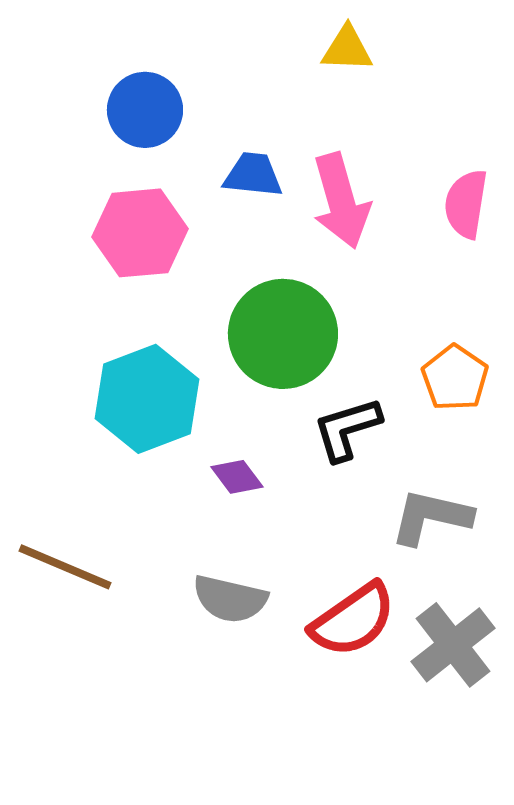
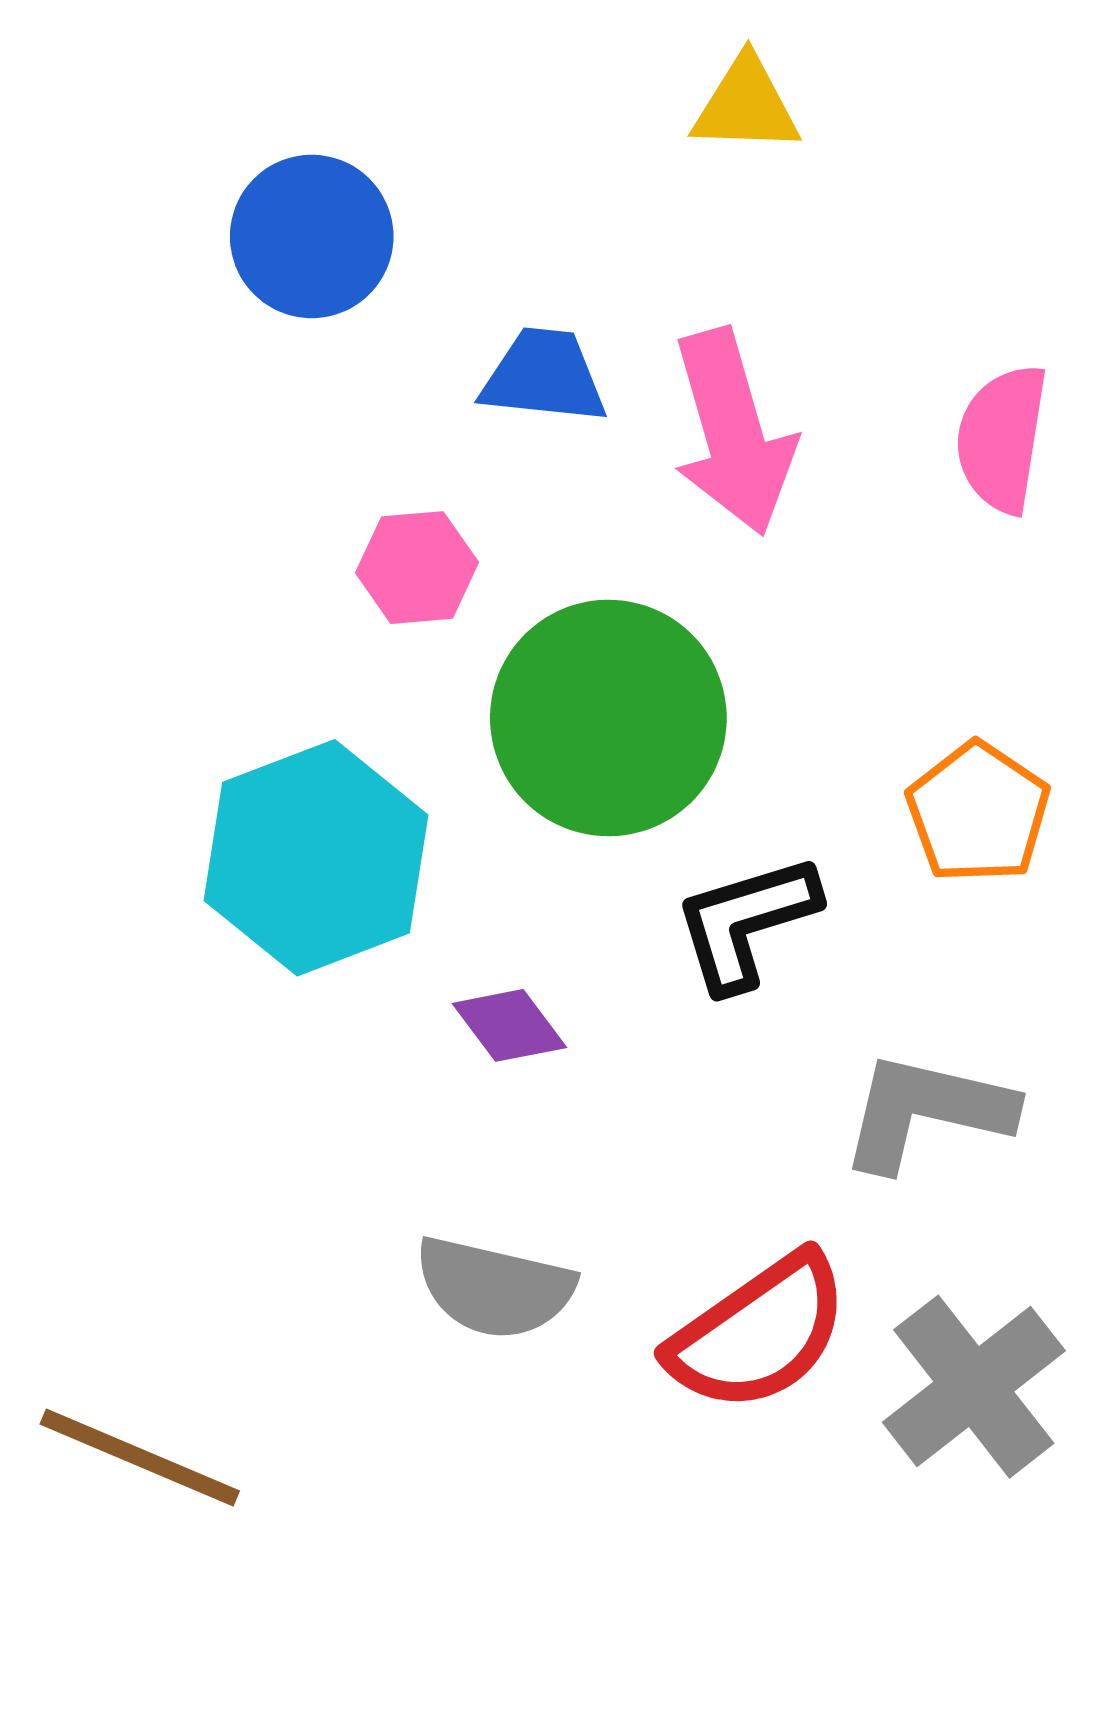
pink hexagon: (140, 233) -> (417, 568), moved, size x0.6
brown line: (65, 567) -> (140, 1458), moved

